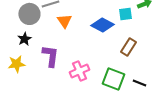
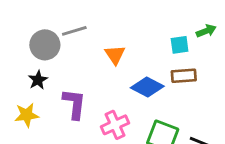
orange triangle: (64, 21) -> (115, 55), moved
blue diamond: (102, 25) -> (147, 87), moved
brown rectangle: (128, 47) -> (184, 76), moved, turned 54

